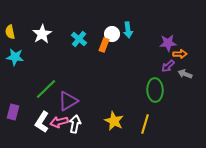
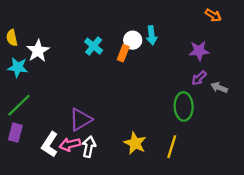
white star: (42, 34) -> (38, 51), moved
orange arrow: (180, 54) -> (213, 15), moved, turned 32
green line: (46, 89) -> (19, 105), moved

